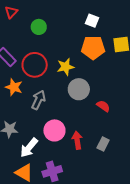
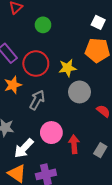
orange star: (14, 87) -> (13, 85), turned 30

